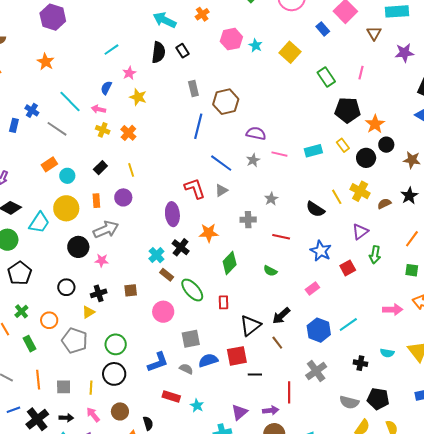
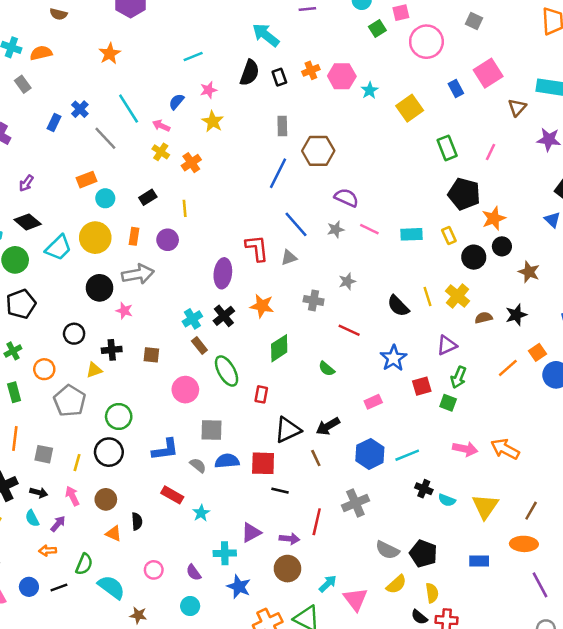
orange cross: (202, 14) -> (311, 70), moved
green square: (412, 270) -> (448, 403), moved
black cross: (360, 363) -> (424, 489), moved

